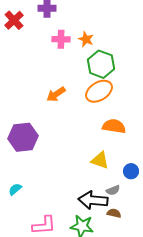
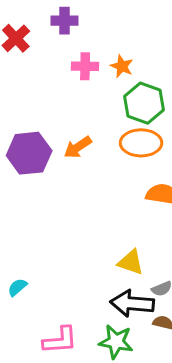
orange ellipse: (99, 91) -> (141, 143), turned 32
purple hexagon: (23, 137) -> (29, 153), moved
yellow triangle: (100, 160) -> (131, 262), moved

